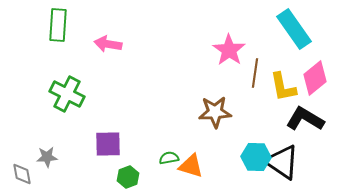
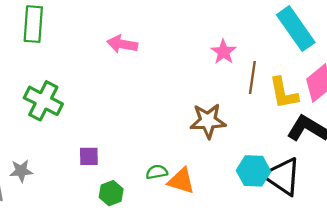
pink arrow: (108, 44) -> (122, 44), moved
pink star: (229, 50) -> (223, 52), size x0.7
purple square: (108, 144) -> (89, 156), size x0.7

